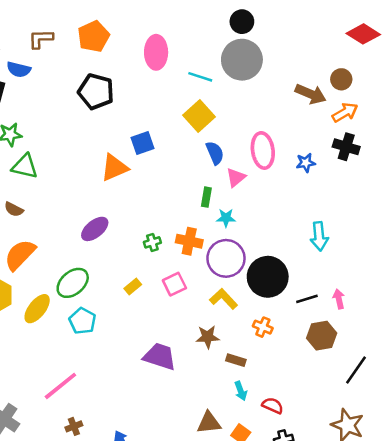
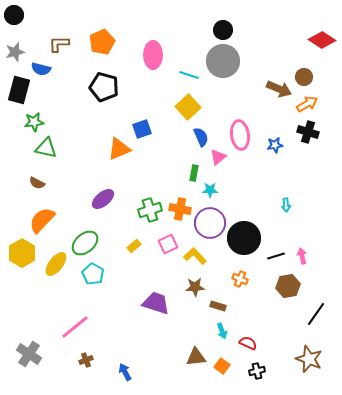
cyan arrow: (319, 236) -> (286, 205), size x0.6
green cross: (152, 242) -> (150, 210), size x1.6
yellow L-shape: (224, 299) -> (195, 256), moved

